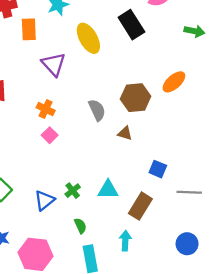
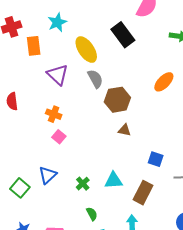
brown hexagon: (136, 98) -> (117, 100), moved
gray semicircle: (97, 110) -> (95, 79), moved
blue triangle: (44, 200) -> (48, 175), moved

